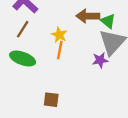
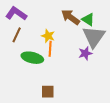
brown arrow: (88, 16) -> (70, 17), turned 42
green ellipse: (23, 59) -> (32, 58), moved

